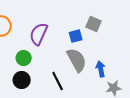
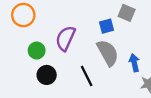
purple semicircle: (39, 34) -> (65, 38), moved
green circle: (24, 58) -> (37, 51), moved

